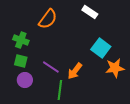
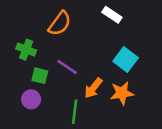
green square: (21, 61) -> (40, 76), moved
purple line: (51, 67) -> (67, 67), moved
orange star: (115, 68) -> (122, 93), moved

